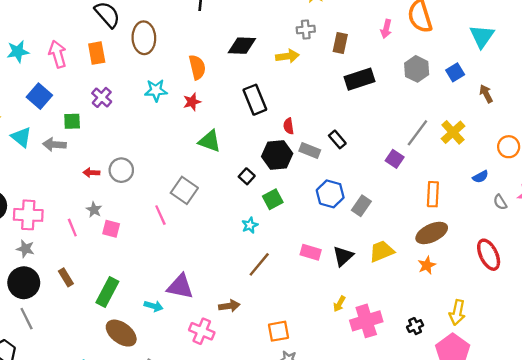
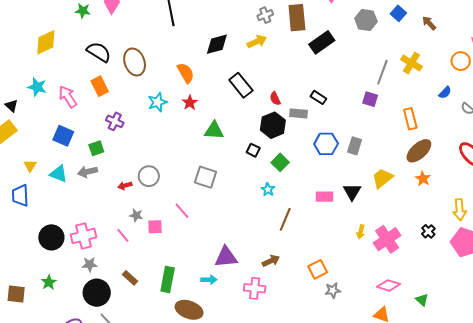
brown rectangle: (340, 43) -> (297, 18), size x1.5
cyan star: (18, 52) -> (37, 87), moved, turned -30
pink line: (160, 215) -> (182, 211), moved

